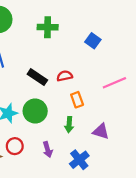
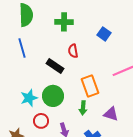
red semicircle: (65, 76) -> (73, 51), moved, turned -88
orange rectangle: (77, 100) -> (90, 86), size x1.5
red circle: (15, 146) -> (41, 121), moved

